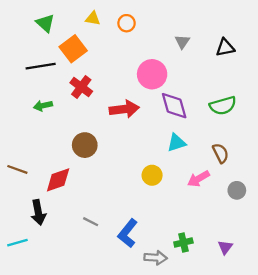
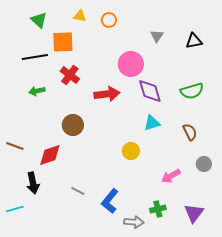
orange square: (73, 49) -> (63, 42), turned 35
pink arrow: (198, 179) -> (171, 176), moved
purple triangle: (225, 247) -> (194, 213), size x1.5

